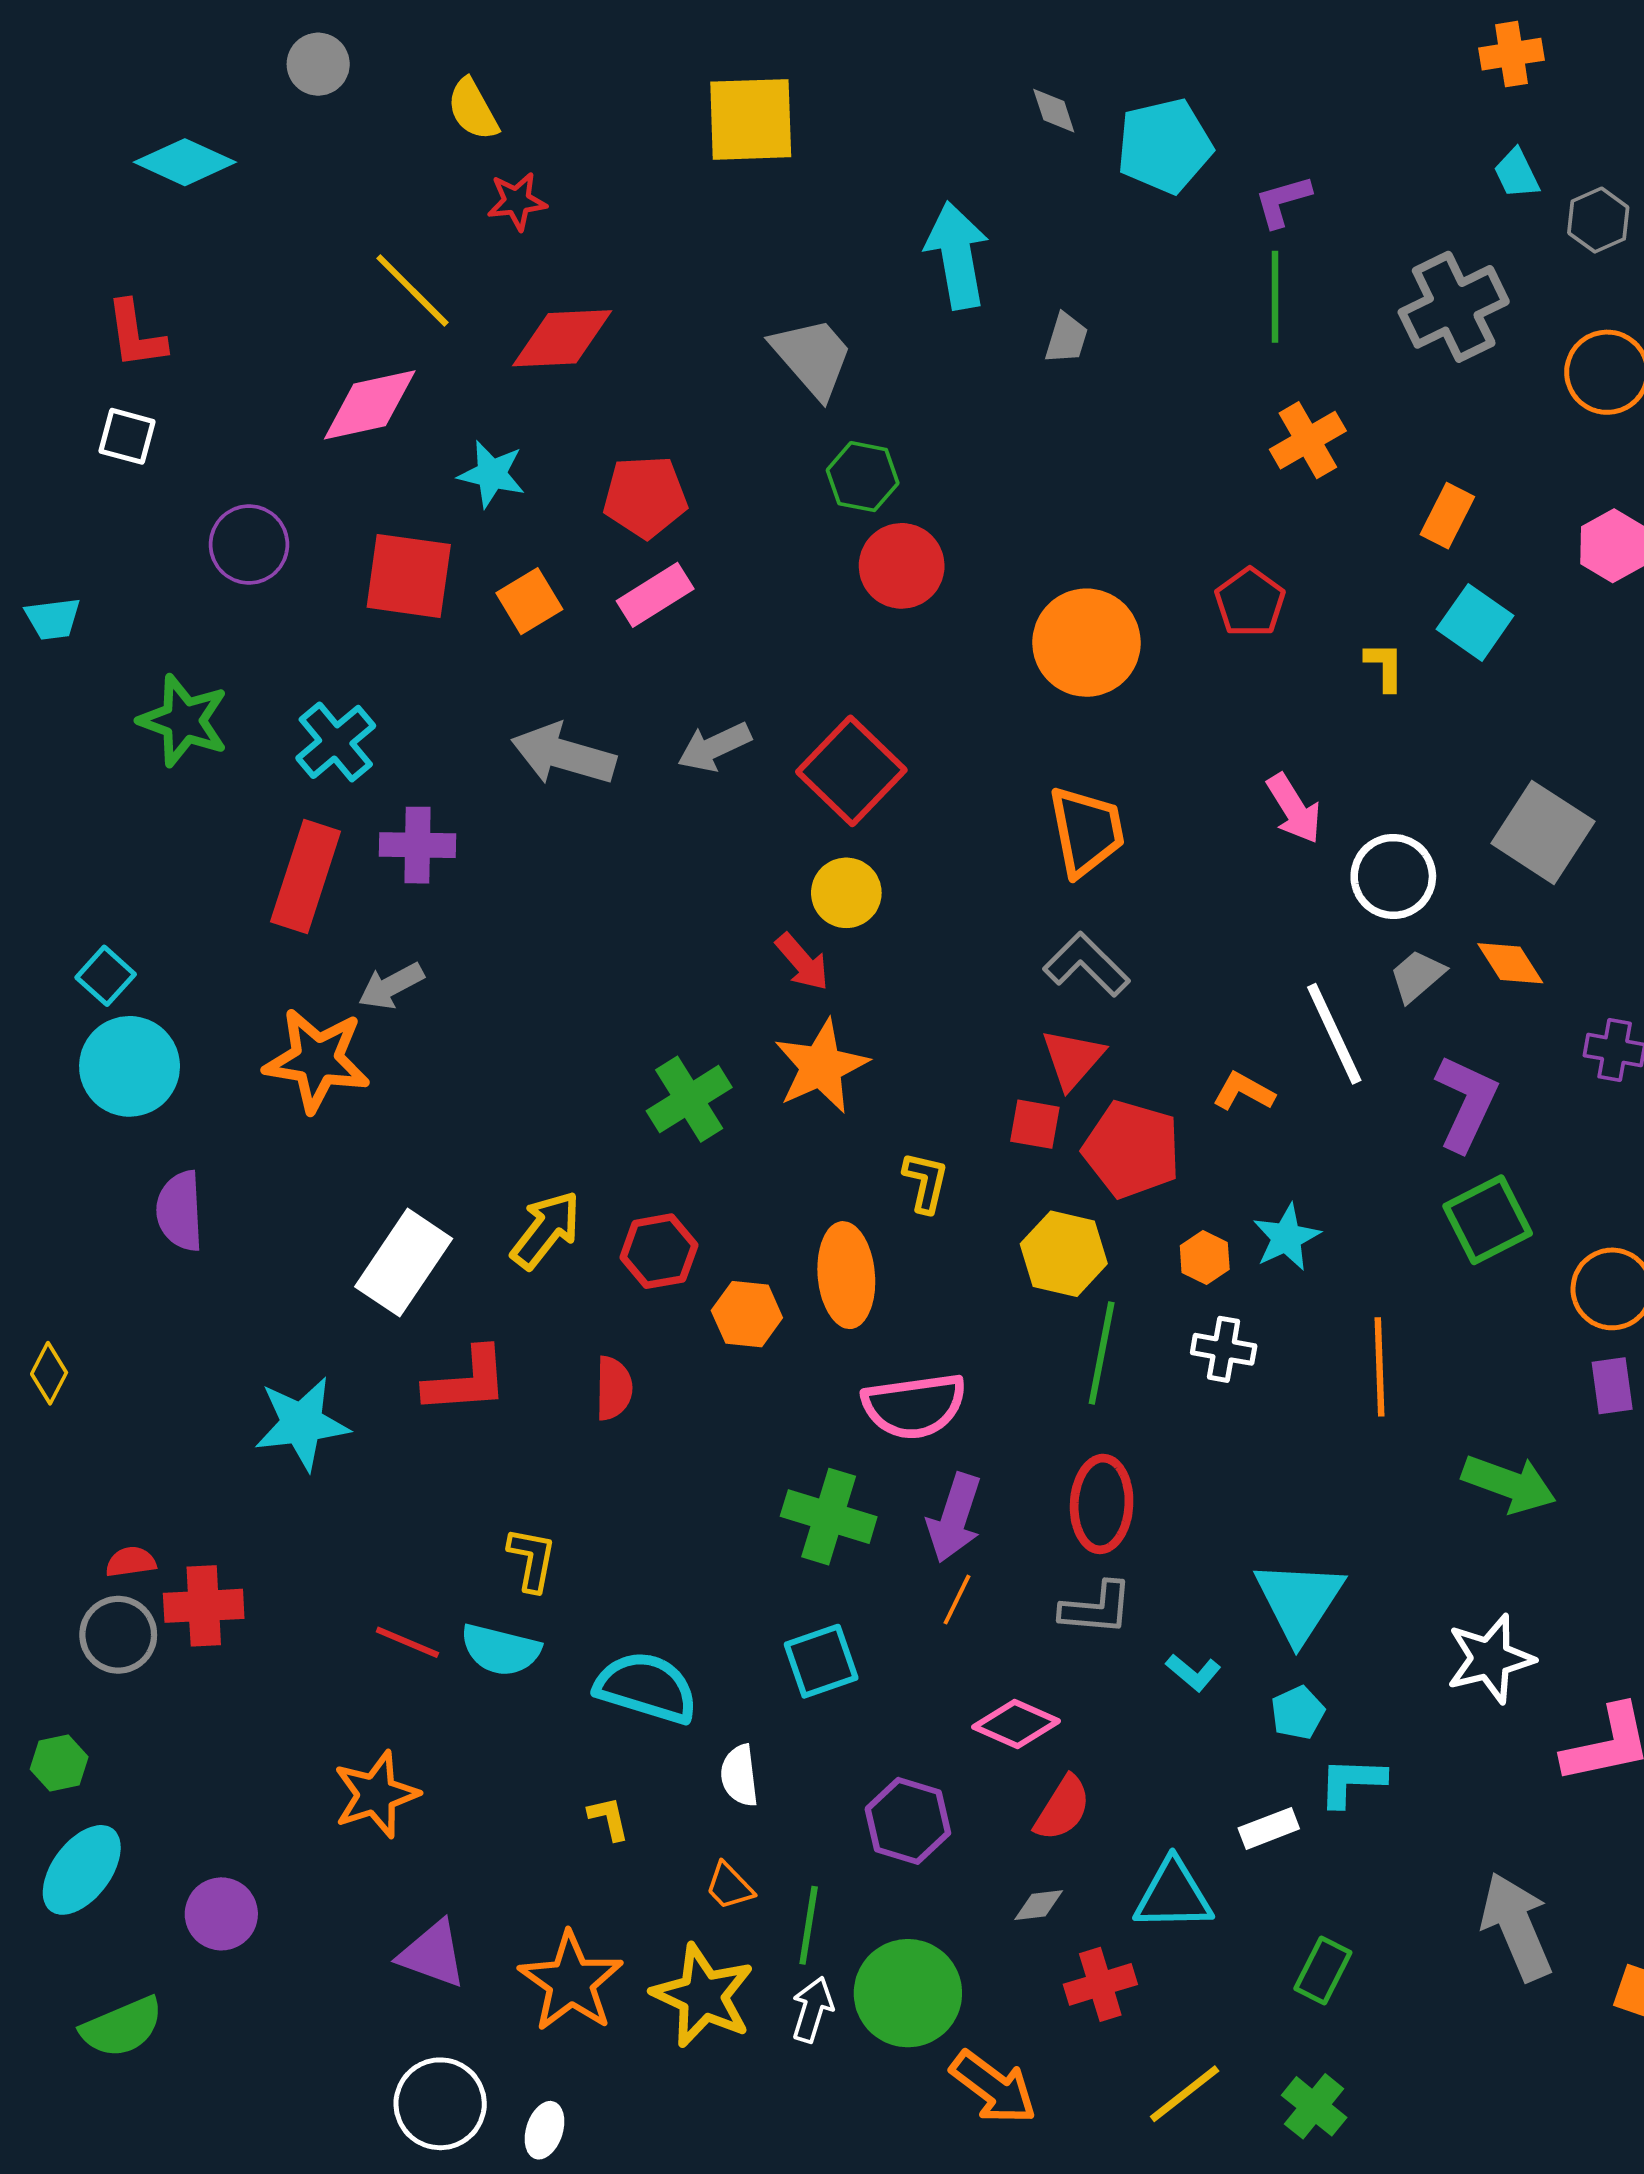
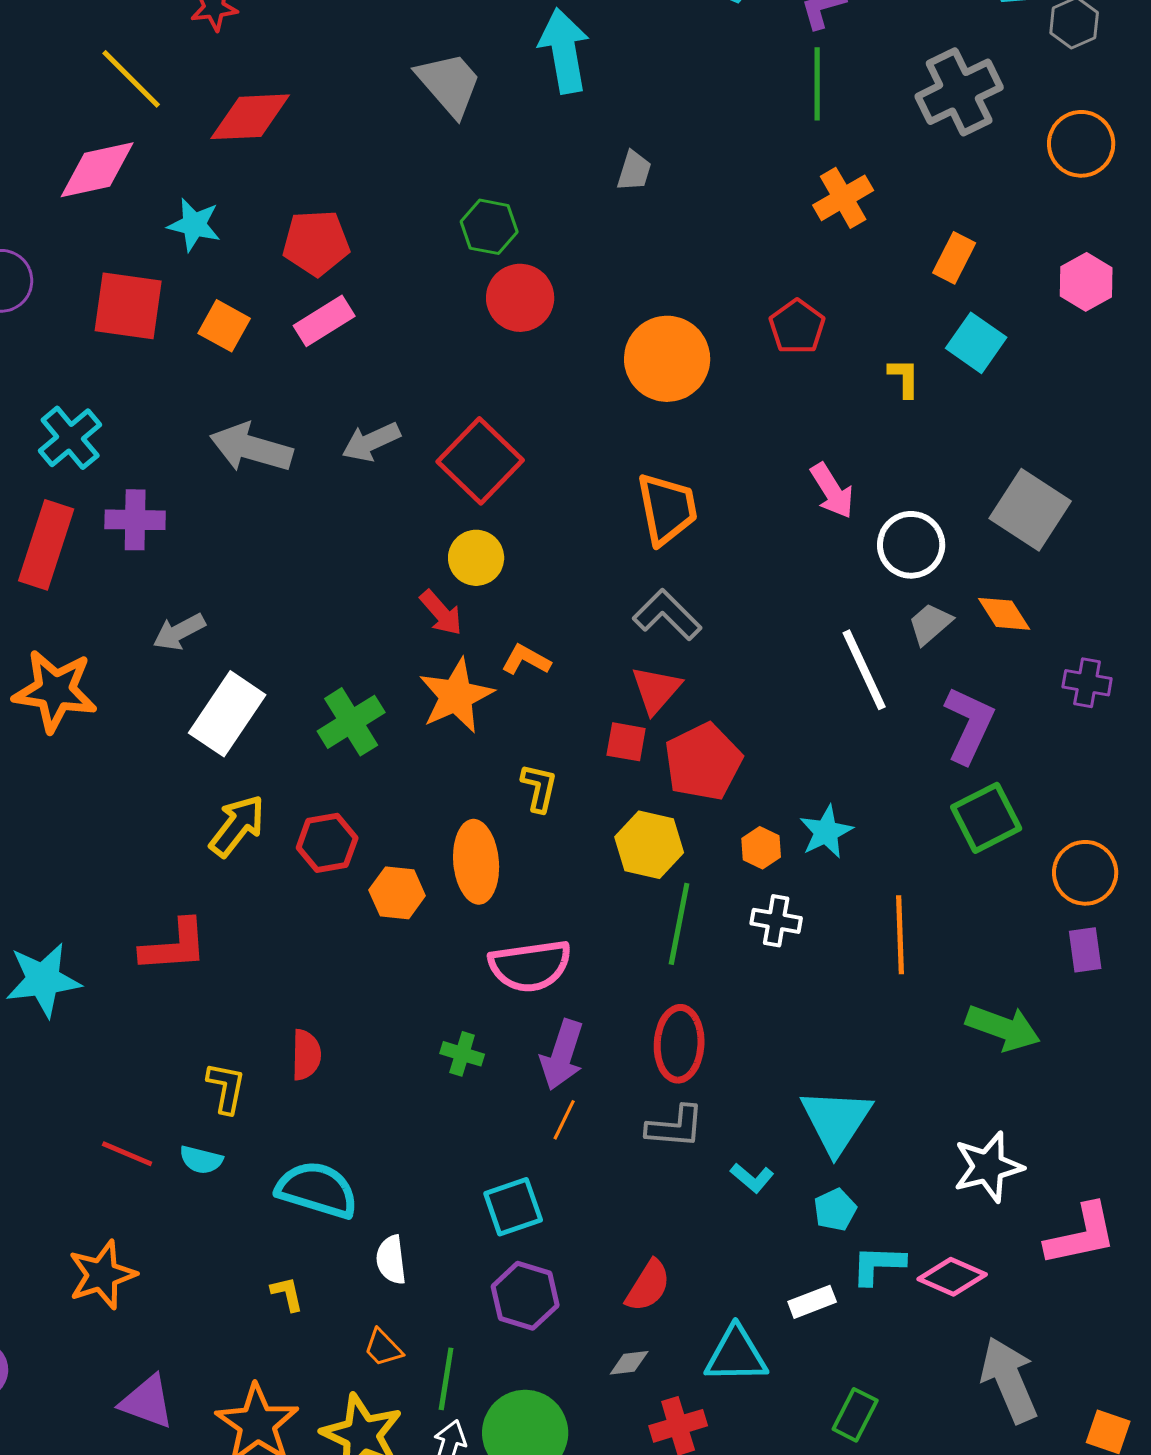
gray trapezoid: (1066, 338) -> (634, 171), moved
gray trapezoid: (812, 357) -> (449, 84), moved
orange square: (529, 601) -> (224, 326), turned -30
gray arrow: (391, 986) -> (179, 632), moved
orange L-shape: (1244, 1092) -> (526, 660), moved
red pentagon: (1132, 1149) -> (703, 762), turned 30
white rectangle: (404, 1263) -> (227, 714), moved
red semicircle: (614, 1388) -> (306, 1055), moved
green cross: (829, 1517) -> (462, 1054), size x0.6
cyan semicircle: (500, 1650) -> (201, 1160), size x0.7
cyan square: (821, 1661) -> (513, 1207), moved
pink diamond: (1016, 1724) -> (952, 1277), moved

